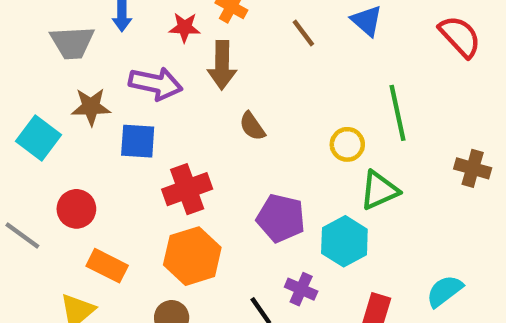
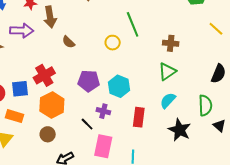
blue square: (138, 141) -> (20, 89), moved
green triangle: (379, 190) -> (167, 72), moved

